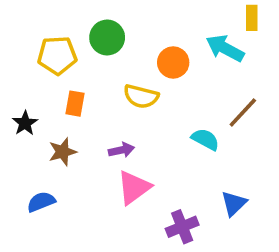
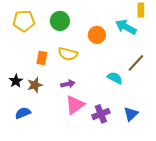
yellow pentagon: (57, 55) -> (24, 21), moved
yellow semicircle: (141, 96) -> (68, 54), moved
black star: (25, 123) -> (16, 81), moved
purple cross: (182, 227) -> (101, 114), moved

